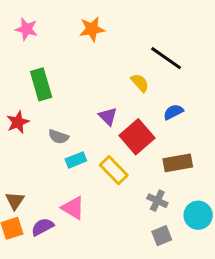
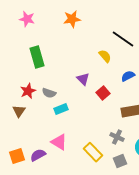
red star: (18, 122) -> (28, 91), moved
red square: (137, 137) -> (103, 93), size x0.6
yellow rectangle: (114, 170) -> (93, 152), moved
brown triangle: (15, 201) -> (19, 111), moved

